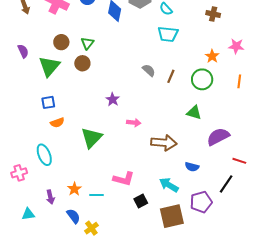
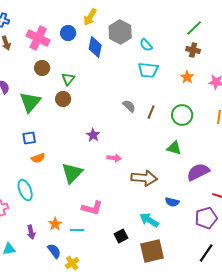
brown circle: (61, 42) -> (42, 68), moved
orange star: (212, 56) -> (187, 77), moved
pink L-shape: (124, 179) -> (92, 208), moved
black line: (226, 184) -> (206, 253), moved
purple pentagon: (201, 202) -> (206, 218), moved

